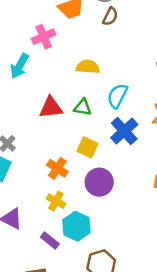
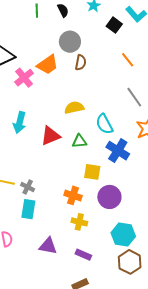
pink cross: (44, 37) -> (24, 78), moved
cyan semicircle: (117, 96) -> (104, 124), turned -40
red triangle: (51, 107) -> (50, 136), moved
cyan hexagon: (76, 226) -> (123, 235), moved

